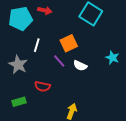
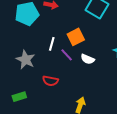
white line: (37, 45) -> (52, 44), moved
green rectangle: (19, 102) -> (19, 97), moved

